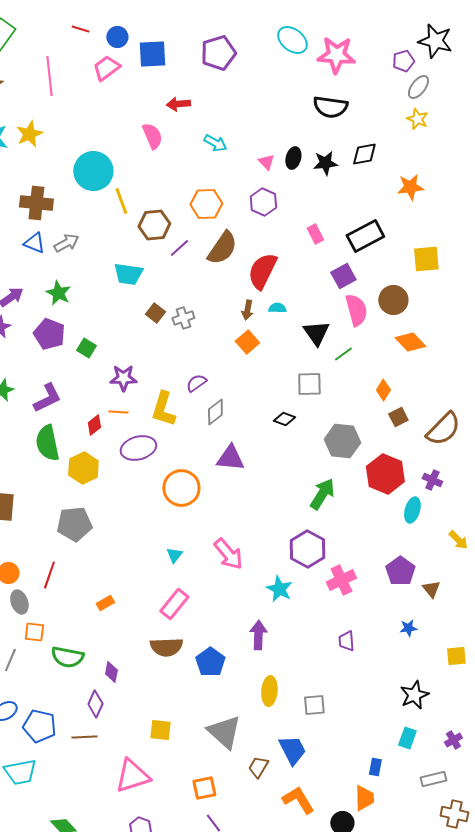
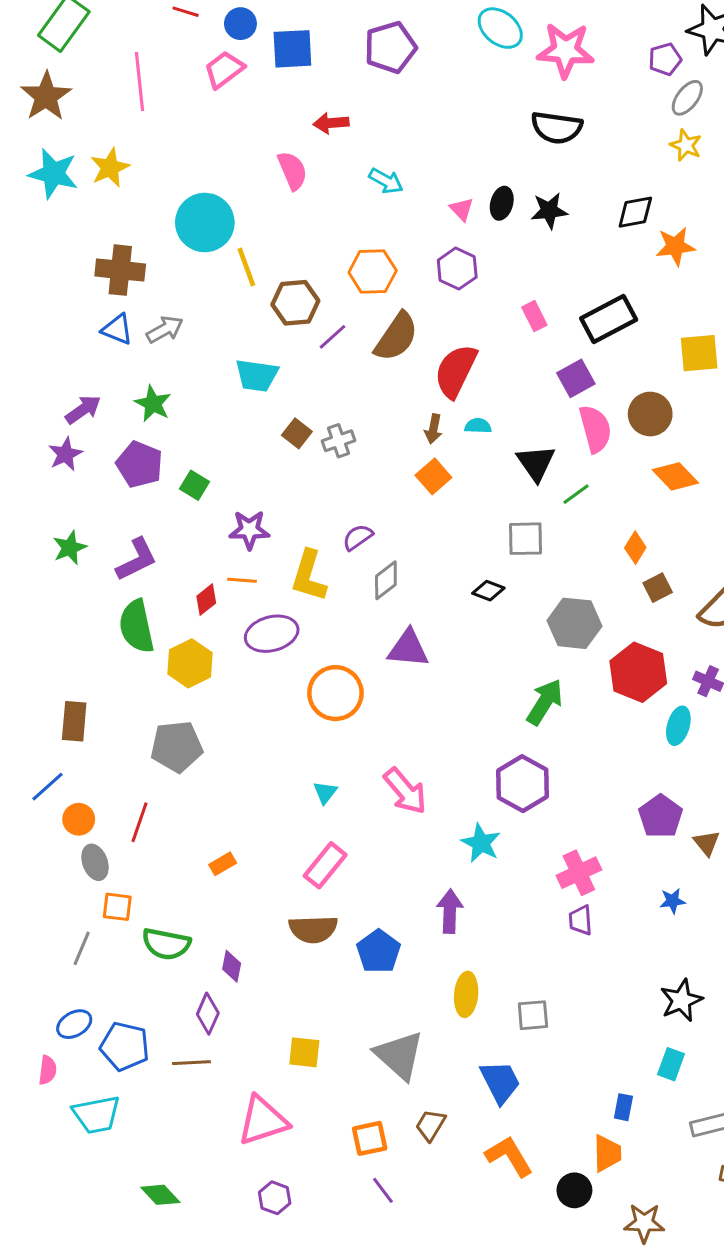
black diamond: (364, 154) -> (635, 212), moved
pink cross: (341, 580) -> (579, 873), moved
brown trapezoid: (258, 767) -> (430, 1125), moved

